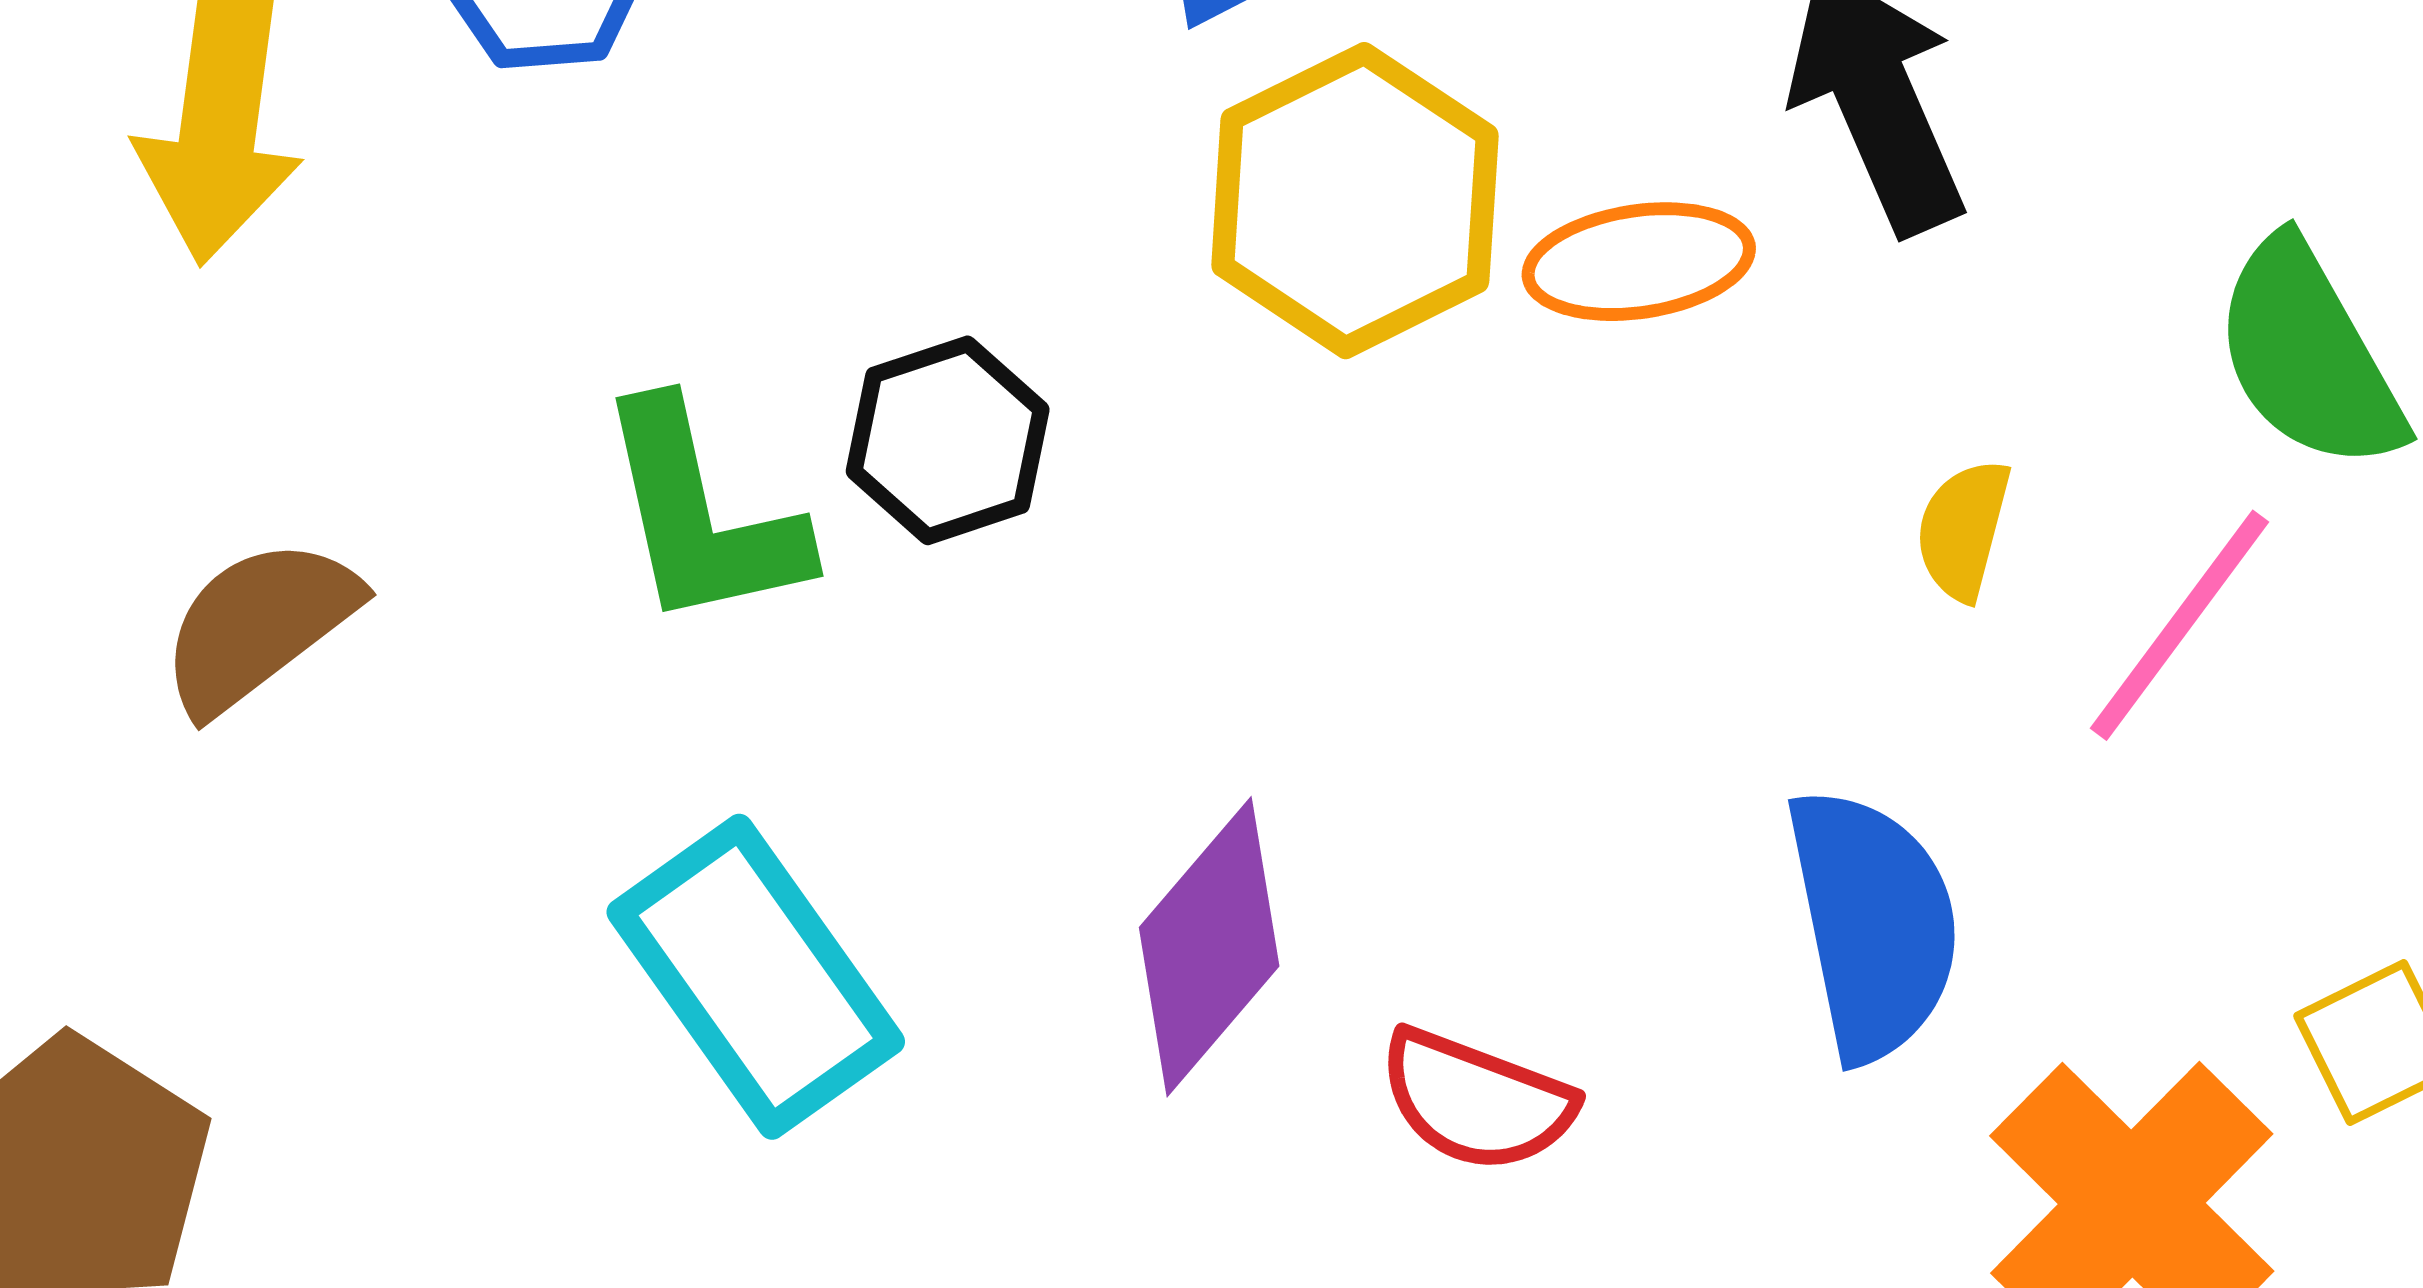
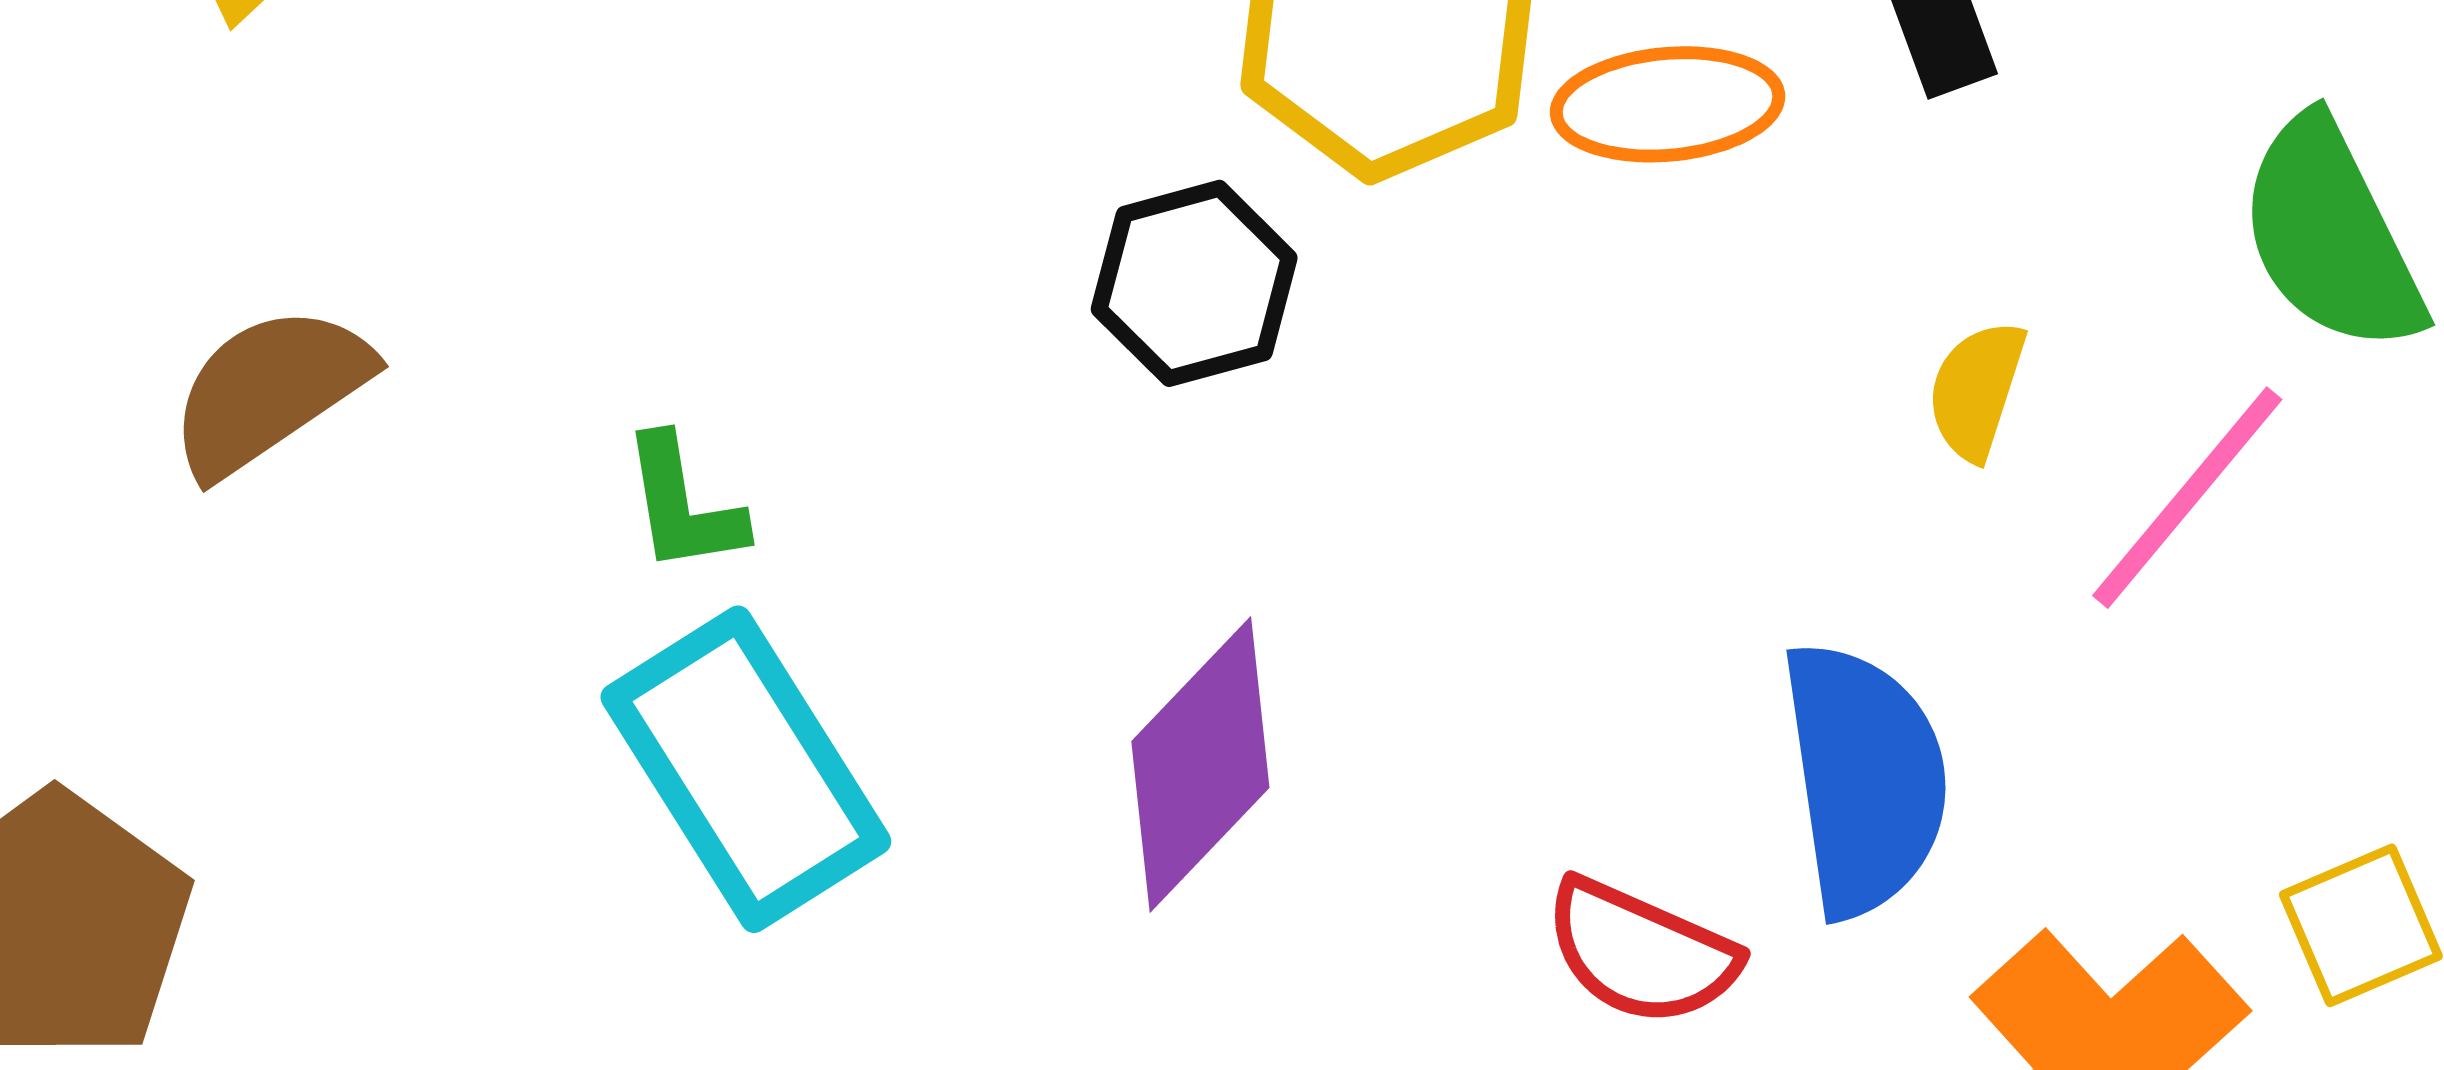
black hexagon: (948, 440) -> (1194, 283), moved
green L-shape: (701, 516) -> (683, 505), moved, size x0.6
red semicircle: (1476, 1100) -> (1641, 952), moved

